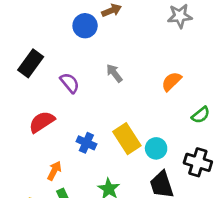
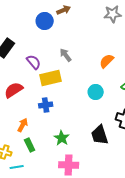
yellow rectangle: (127, 139) -> (51, 78), moved, turned -70
blue cross: (86, 143) -> (46, 105), turned -32
cyan circle: (156, 148) -> (96, 92), moved

